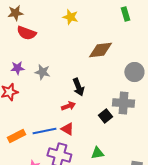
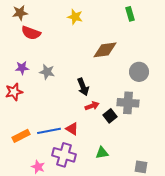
red arrow: (68, 106) -> (92, 106), moved

